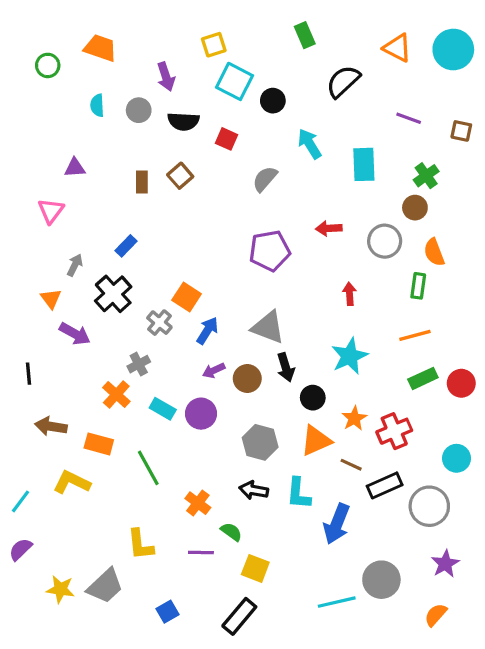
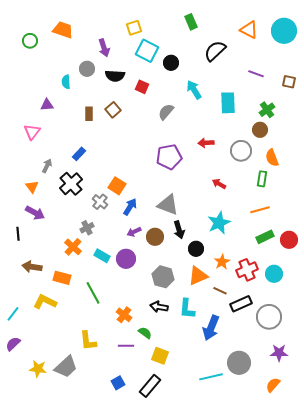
cyan semicircle: (97, 105) -> (66, 82), moved
red arrow: (349, 294) -> (219, 184), turned -56
purple arrow: (75, 334) -> (35, 213), moved
cyan circle: (456, 458) -> (274, 274), moved
purple star: (445, 564) -> (279, 353), turned 30
blue square: (167, 612) -> (118, 383), moved

